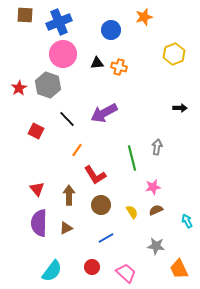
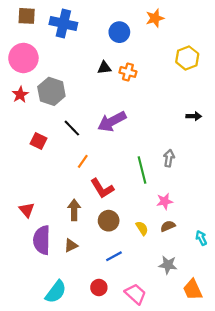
blue cross: (59, 22) -> (63, 24), turned 35
pink circle: (63, 54) -> (23, 58), moved
red triangle: (37, 189) -> (27, 210), moved

